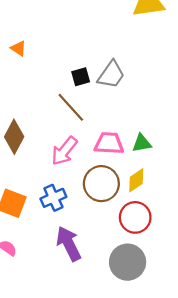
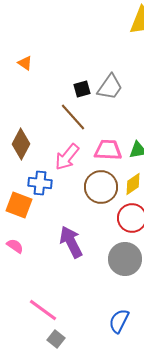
blue cross: (53, 198) -> (40, 183), moved, turned 30

